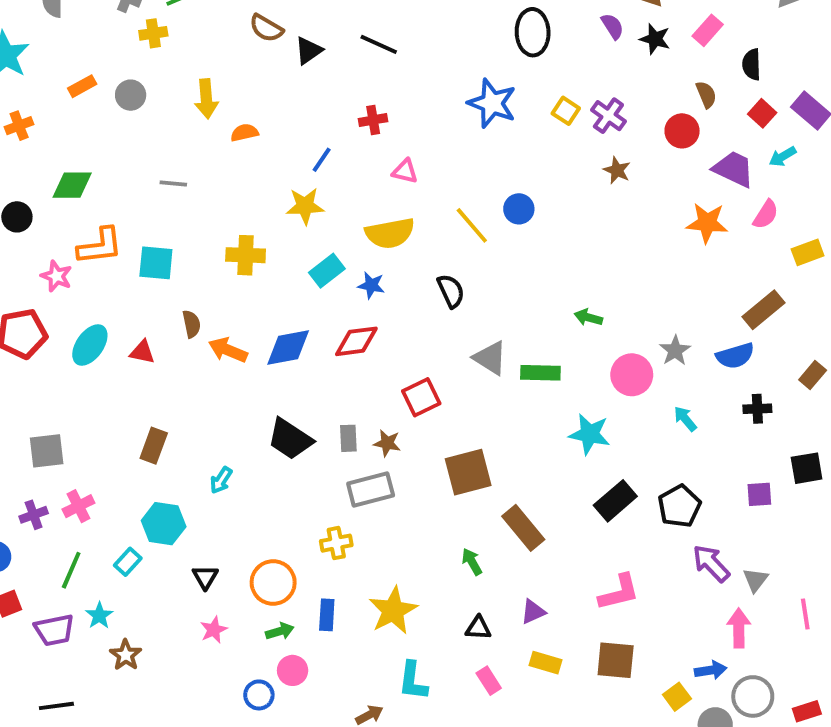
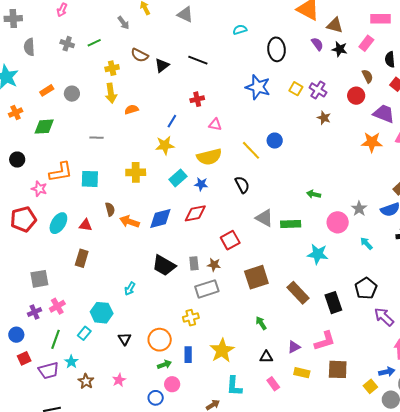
yellow cross: (153, 33) -> (112, 68), moved
green diamond: (72, 185) -> (44, 127), moved
brown rectangle: (154, 446) -> (82, 258), moved
black rectangle: (615, 501) -> (333, 303), moved, turned -65
brown rectangle: (523, 528) -> (298, 293), moved
pink L-shape: (619, 592) -> (325, 341), moved
pink star: (214, 630) -> (119, 380), moved

